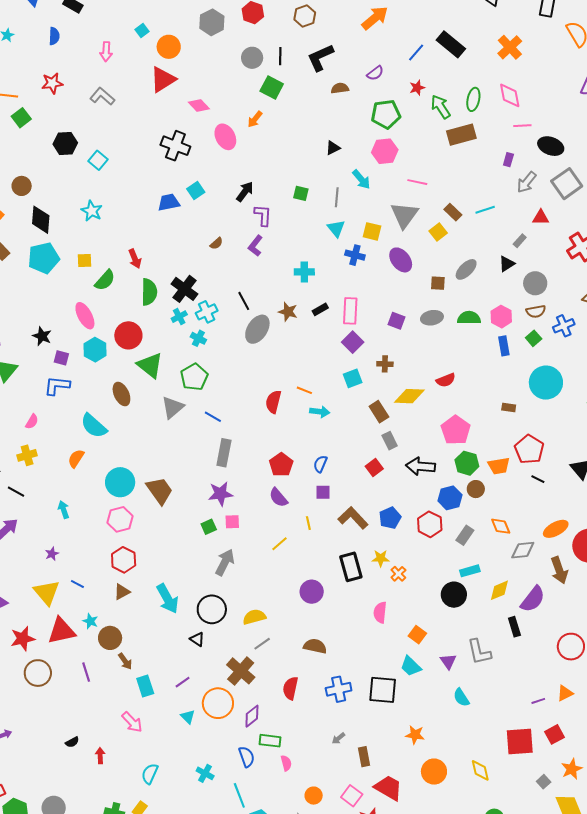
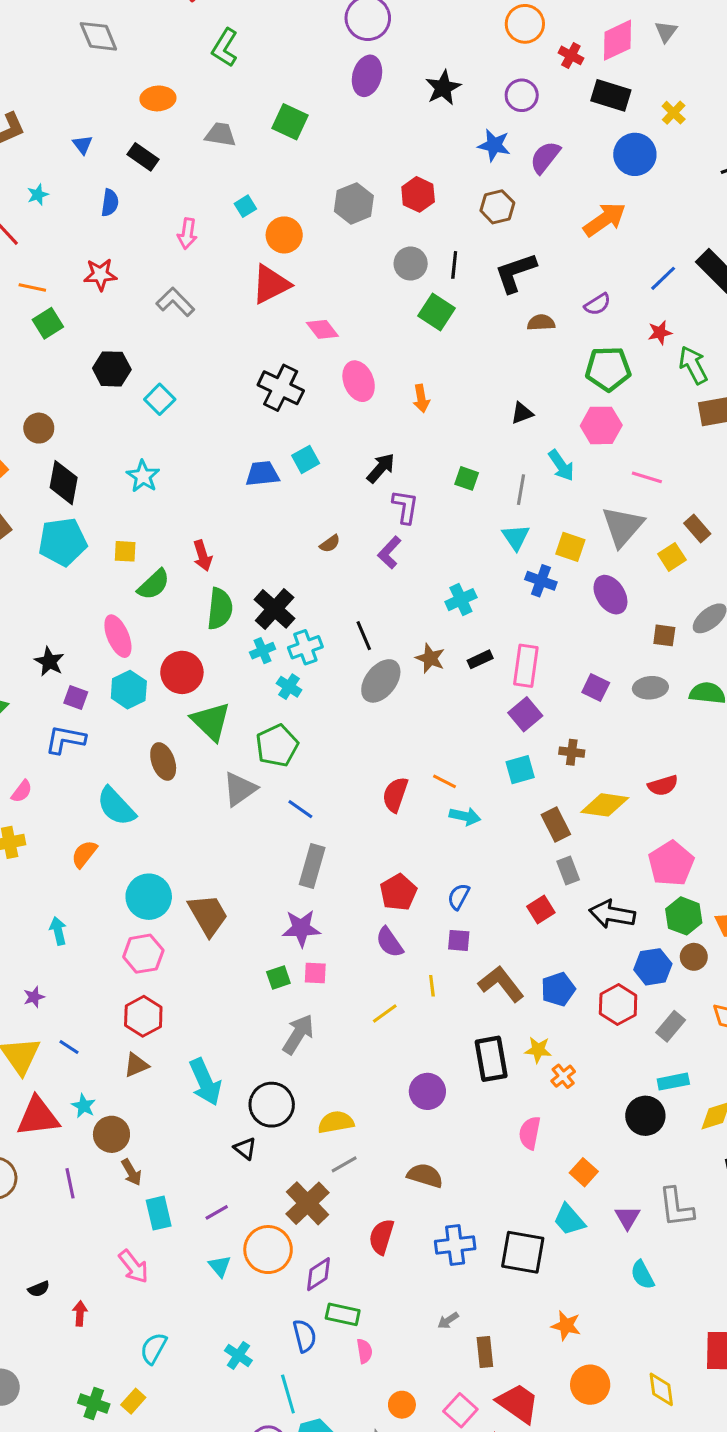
orange arrow: (255, 119) -> (421, 398), moved, turned -54
cyan cross: (304, 272) -> (461, 600), turned -30

